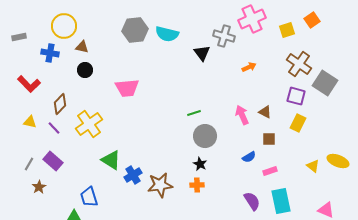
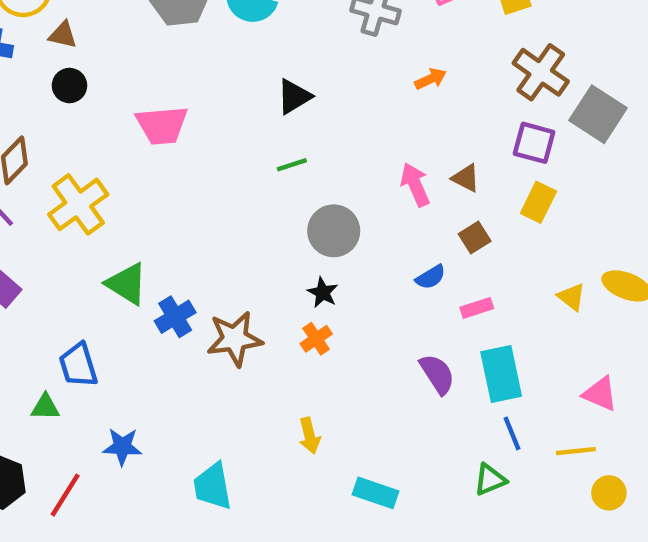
black triangle: (202, 53) -> (294, 97), moved, turned 36
green line: (194, 113) -> (292, 165), moved
brown square: (269, 139) -> (475, 237), turned -32
orange cross: (197, 185) -> (316, 339), turned -32

